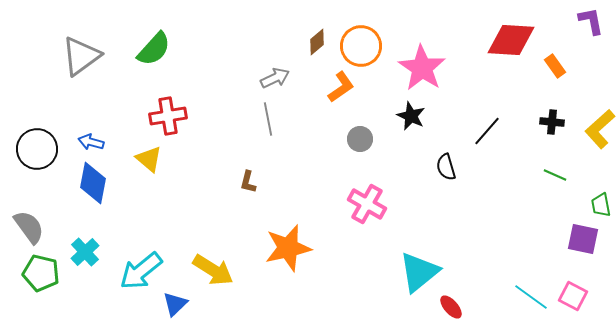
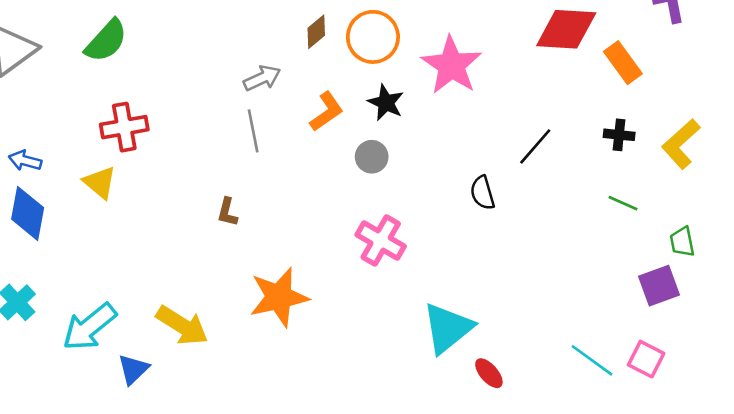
orange rectangle: (555, 66) -> (623, 63), size x1.4
orange L-shape: (341, 87) -> (327, 112), moved
black star: (411, 116) -> (386, 103), moved
purple square: (583, 239) -> (659, 286), turned -32

